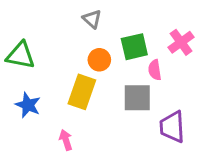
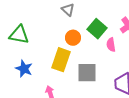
green square: (134, 47) -> (97, 29), turned -36
gray square: (137, 98) -> (87, 73), moved

